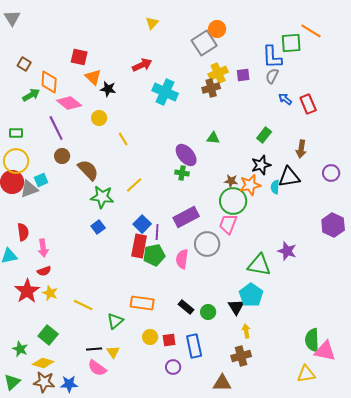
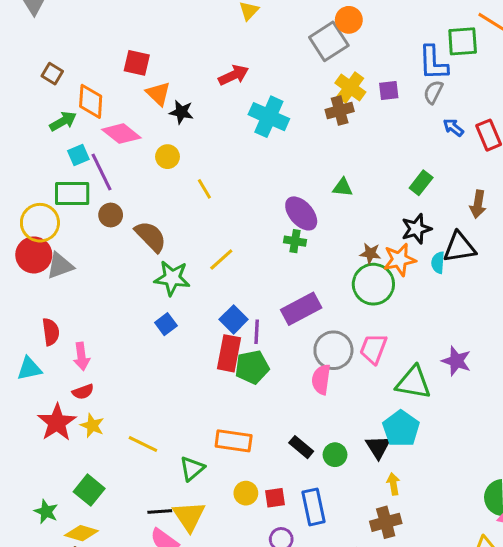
yellow cross: (218, 73) -> (350, 87), turned -30
green rectangle: (16, 133) -> (72, 193), moved, size x1.6
cyan square: (41, 180) -> (78, 155), moved
pink trapezoid: (228, 224) -> (373, 349), moved
pink semicircle: (182, 259) -> (321, 379), moved
yellow triangle: (113, 352) -> (189, 516), size x1.6

